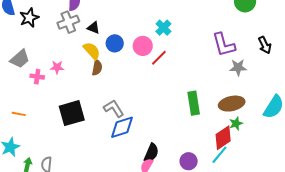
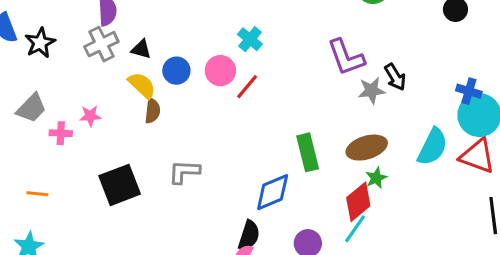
black arrow: (265, 45) -> (395, 77), moved
gray L-shape: (114, 108) -> (184, 172), turned -50
blue diamond: (122, 127) -> (273, 192), moved

